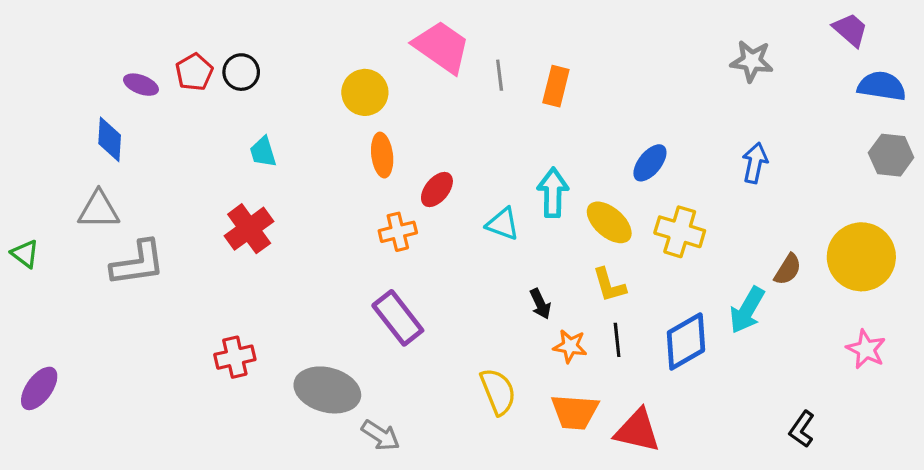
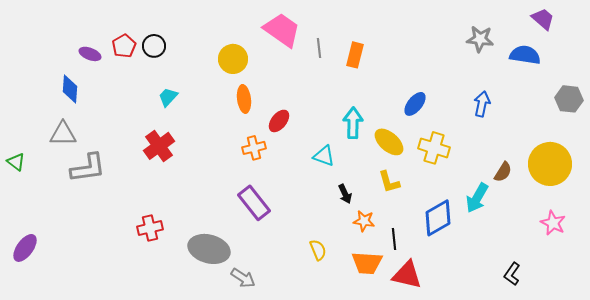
blue semicircle: (882, 86) -> (525, 55), moved
cyan trapezoid: (263, 152) -> (168, 97), turned 60
cyan triangle: (503, 224) -> (324, 156), moved
black line: (617, 340) -> (394, 239), moved
yellow semicircle: (498, 392) -> (318, 250), size x0.7

